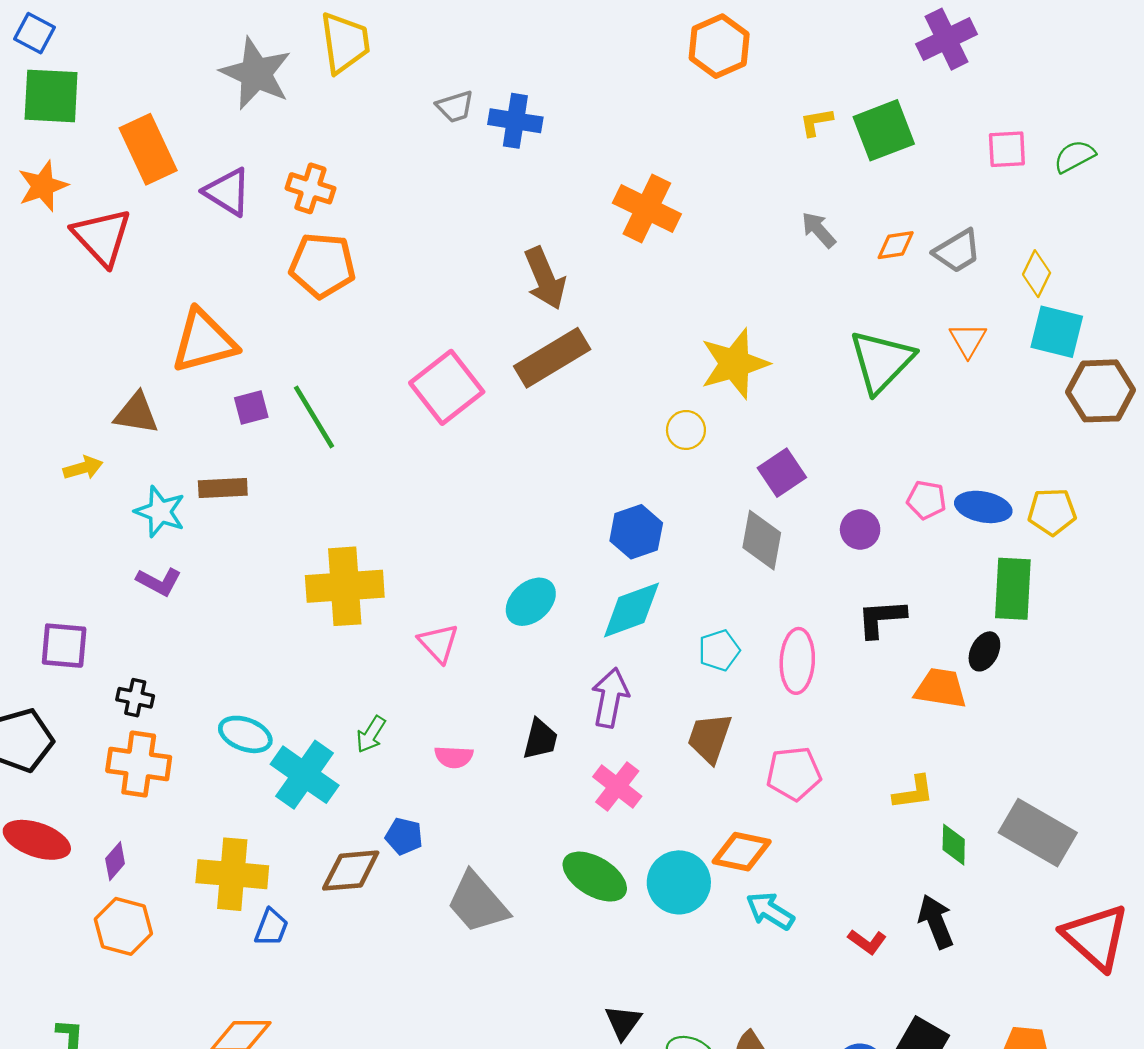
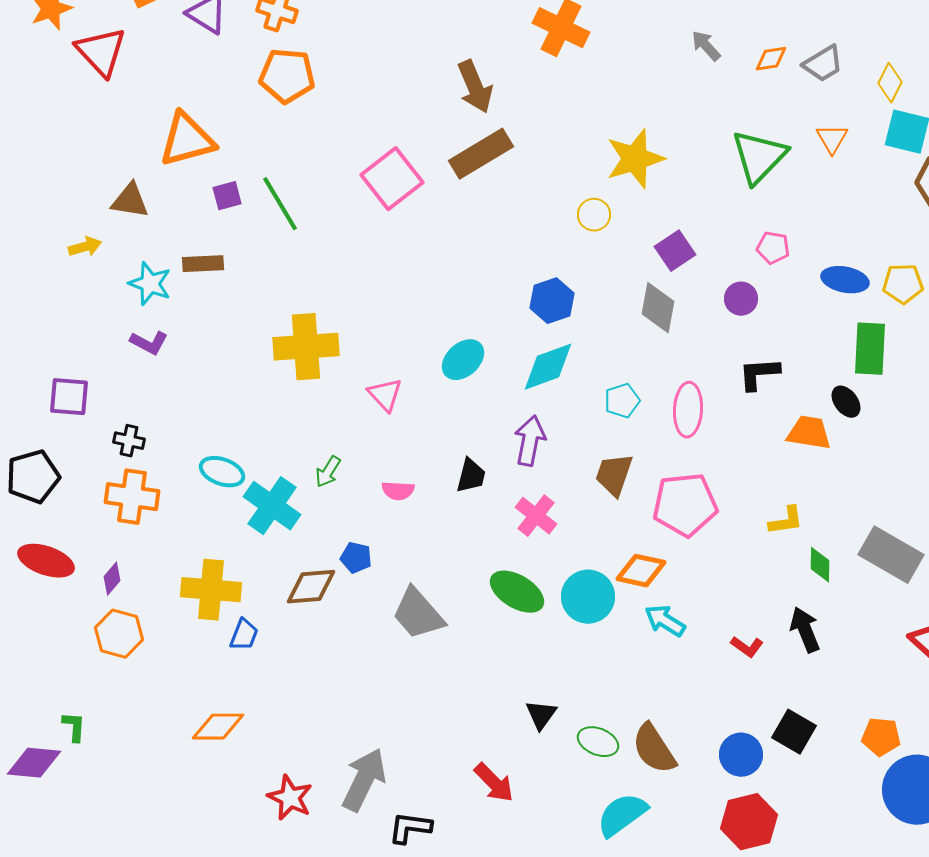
pink pentagon: (926, 500) -> (773, 248), moved
black ellipse: (984, 651) -> (846, 402), turned -64
pink pentagon: (794, 773) -> (685, 505), size x1.4

